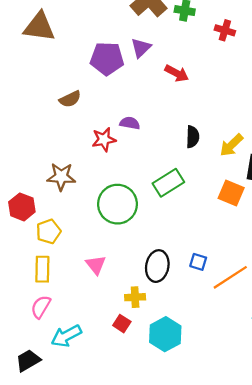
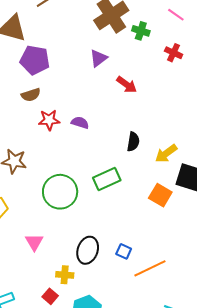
purple pentagon: (107, 59) -> (35, 60), moved
red star: (104, 139) -> (49, 120), moved

